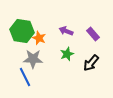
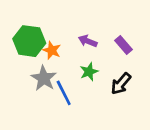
gray star: (33, 59) -> (44, 78), turned 30
blue line: (25, 77) -> (64, 93), moved

